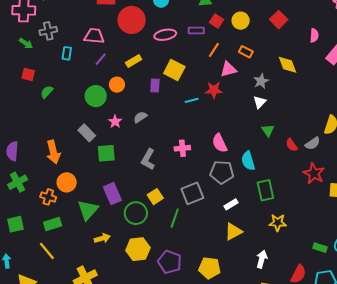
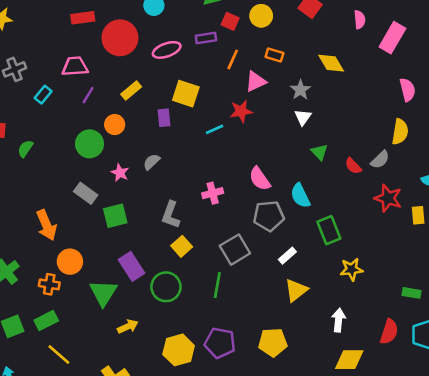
cyan rectangle: (67, 53) -> (43, 95), turned 40
yellow square: (155, 197) -> (182, 246), moved
green rectangle: (53, 224) -> (46, 320), moved
yellow hexagon: (138, 249) -> (179, 350), moved

